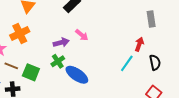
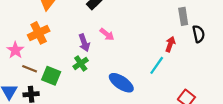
purple arrow: (61, 42) -> (84, 43), turned 84
black semicircle: (155, 62) -> (199, 34), moved
blue ellipse: (77, 75) -> (121, 83), moved

